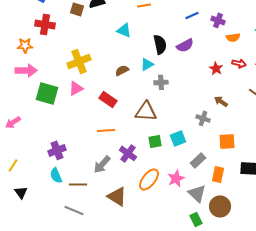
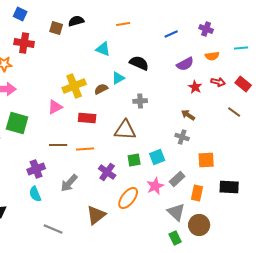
purple cross: (218, 20) -> (206, 29), moved
black semicircle: (160, 44) -> (139, 63), turned -54
purple semicircle: (185, 45) -> (185, 64), moved
yellow cross: (79, 61) -> (74, 86), moved
cyan triangle: (147, 64) -> (118, 78), moved
green square: (47, 93) -> (17, 123), moved
red rectangle: (108, 99) -> (87, 118), turned -30
brown arrow: (221, 101) -> (188, 115), moved
gray arrow: (102, 164) -> (69, 183), moved
pink star: (176, 178) -> (155, 186), moved
brown line: (78, 184) -> (58, 145), moved
brown triangle: (117, 196) -> (96, 215), turned 50

